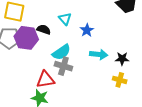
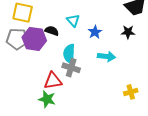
cyan semicircle: (61, 52) -> (69, 54), turned 126
black star: (122, 59) -> (128, 32), moved
yellow cross: (120, 80) -> (131, 92), moved, turned -32

